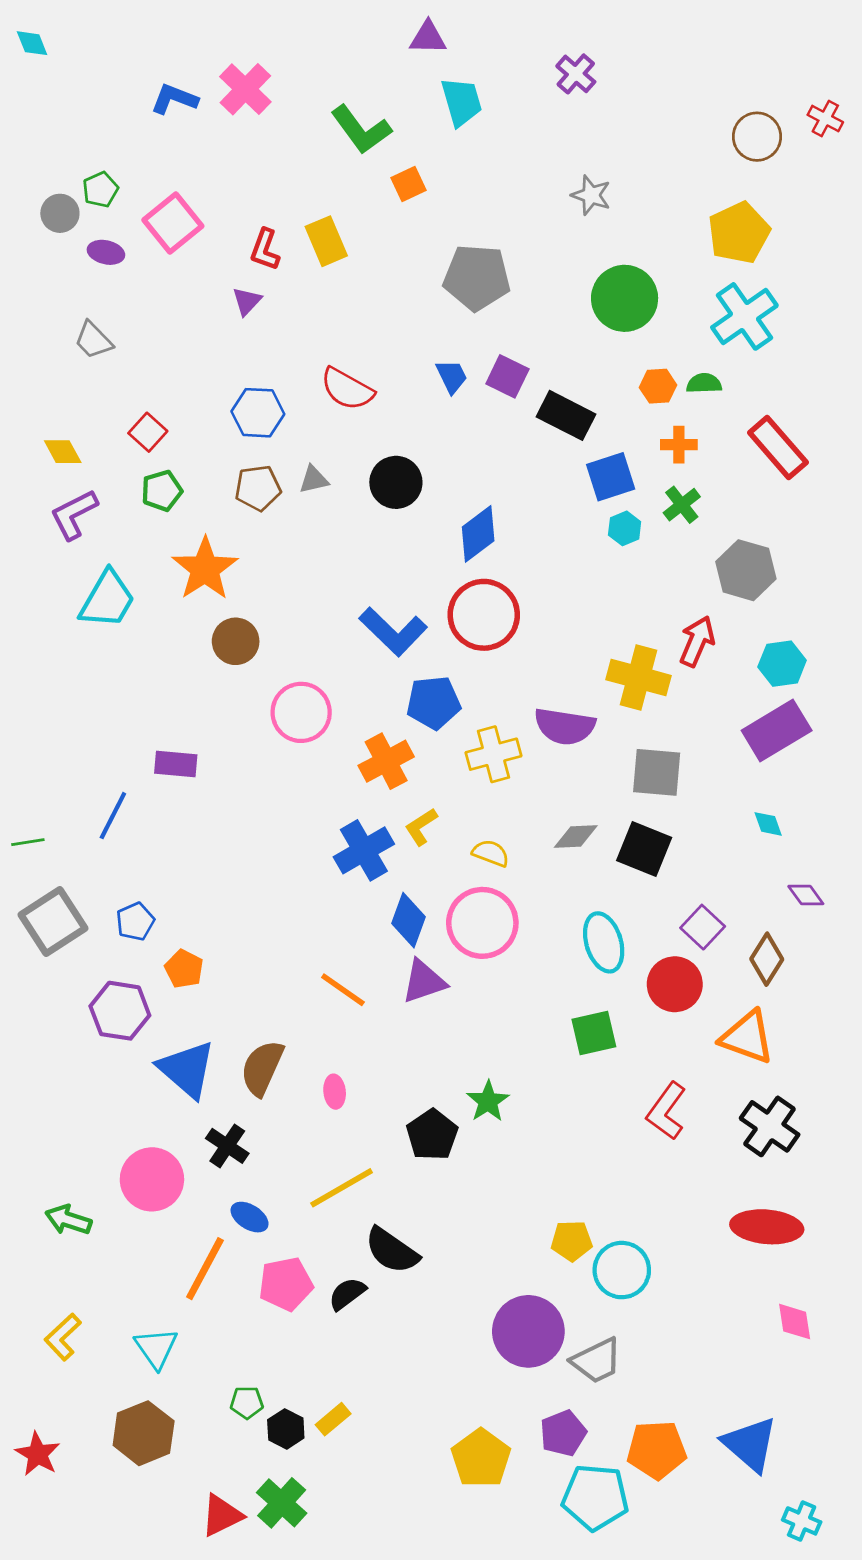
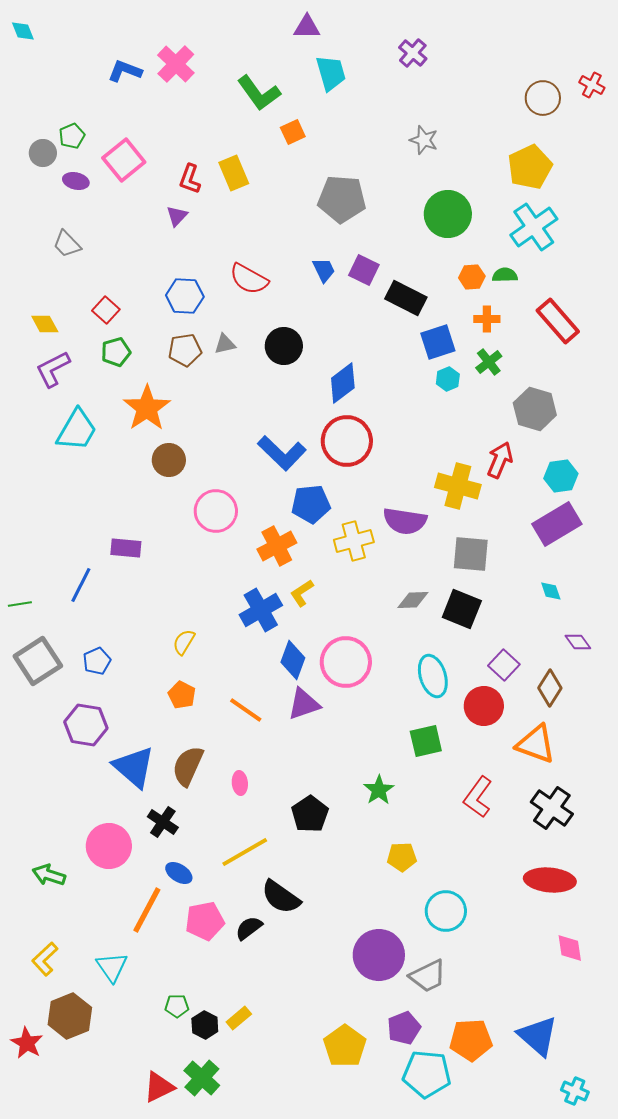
yellow semicircle: (491, 853) -> (184, 642), moved, turned -80
orange pentagon: (184, 969) -> (182, 695), moved
green star: (488, 1101) -> (379, 790), moved
yellow pentagon: (572, 1241) -> (402, 857), moved
brown hexagon: (144, 1433) -> (70, 1016), moved

